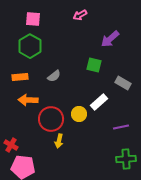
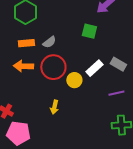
orange rectangle: (20, 77) -> (26, 43), moved
gray rectangle: (123, 83) -> (118, 64), moved
red circle: (51, 119) -> (53, 67), moved

